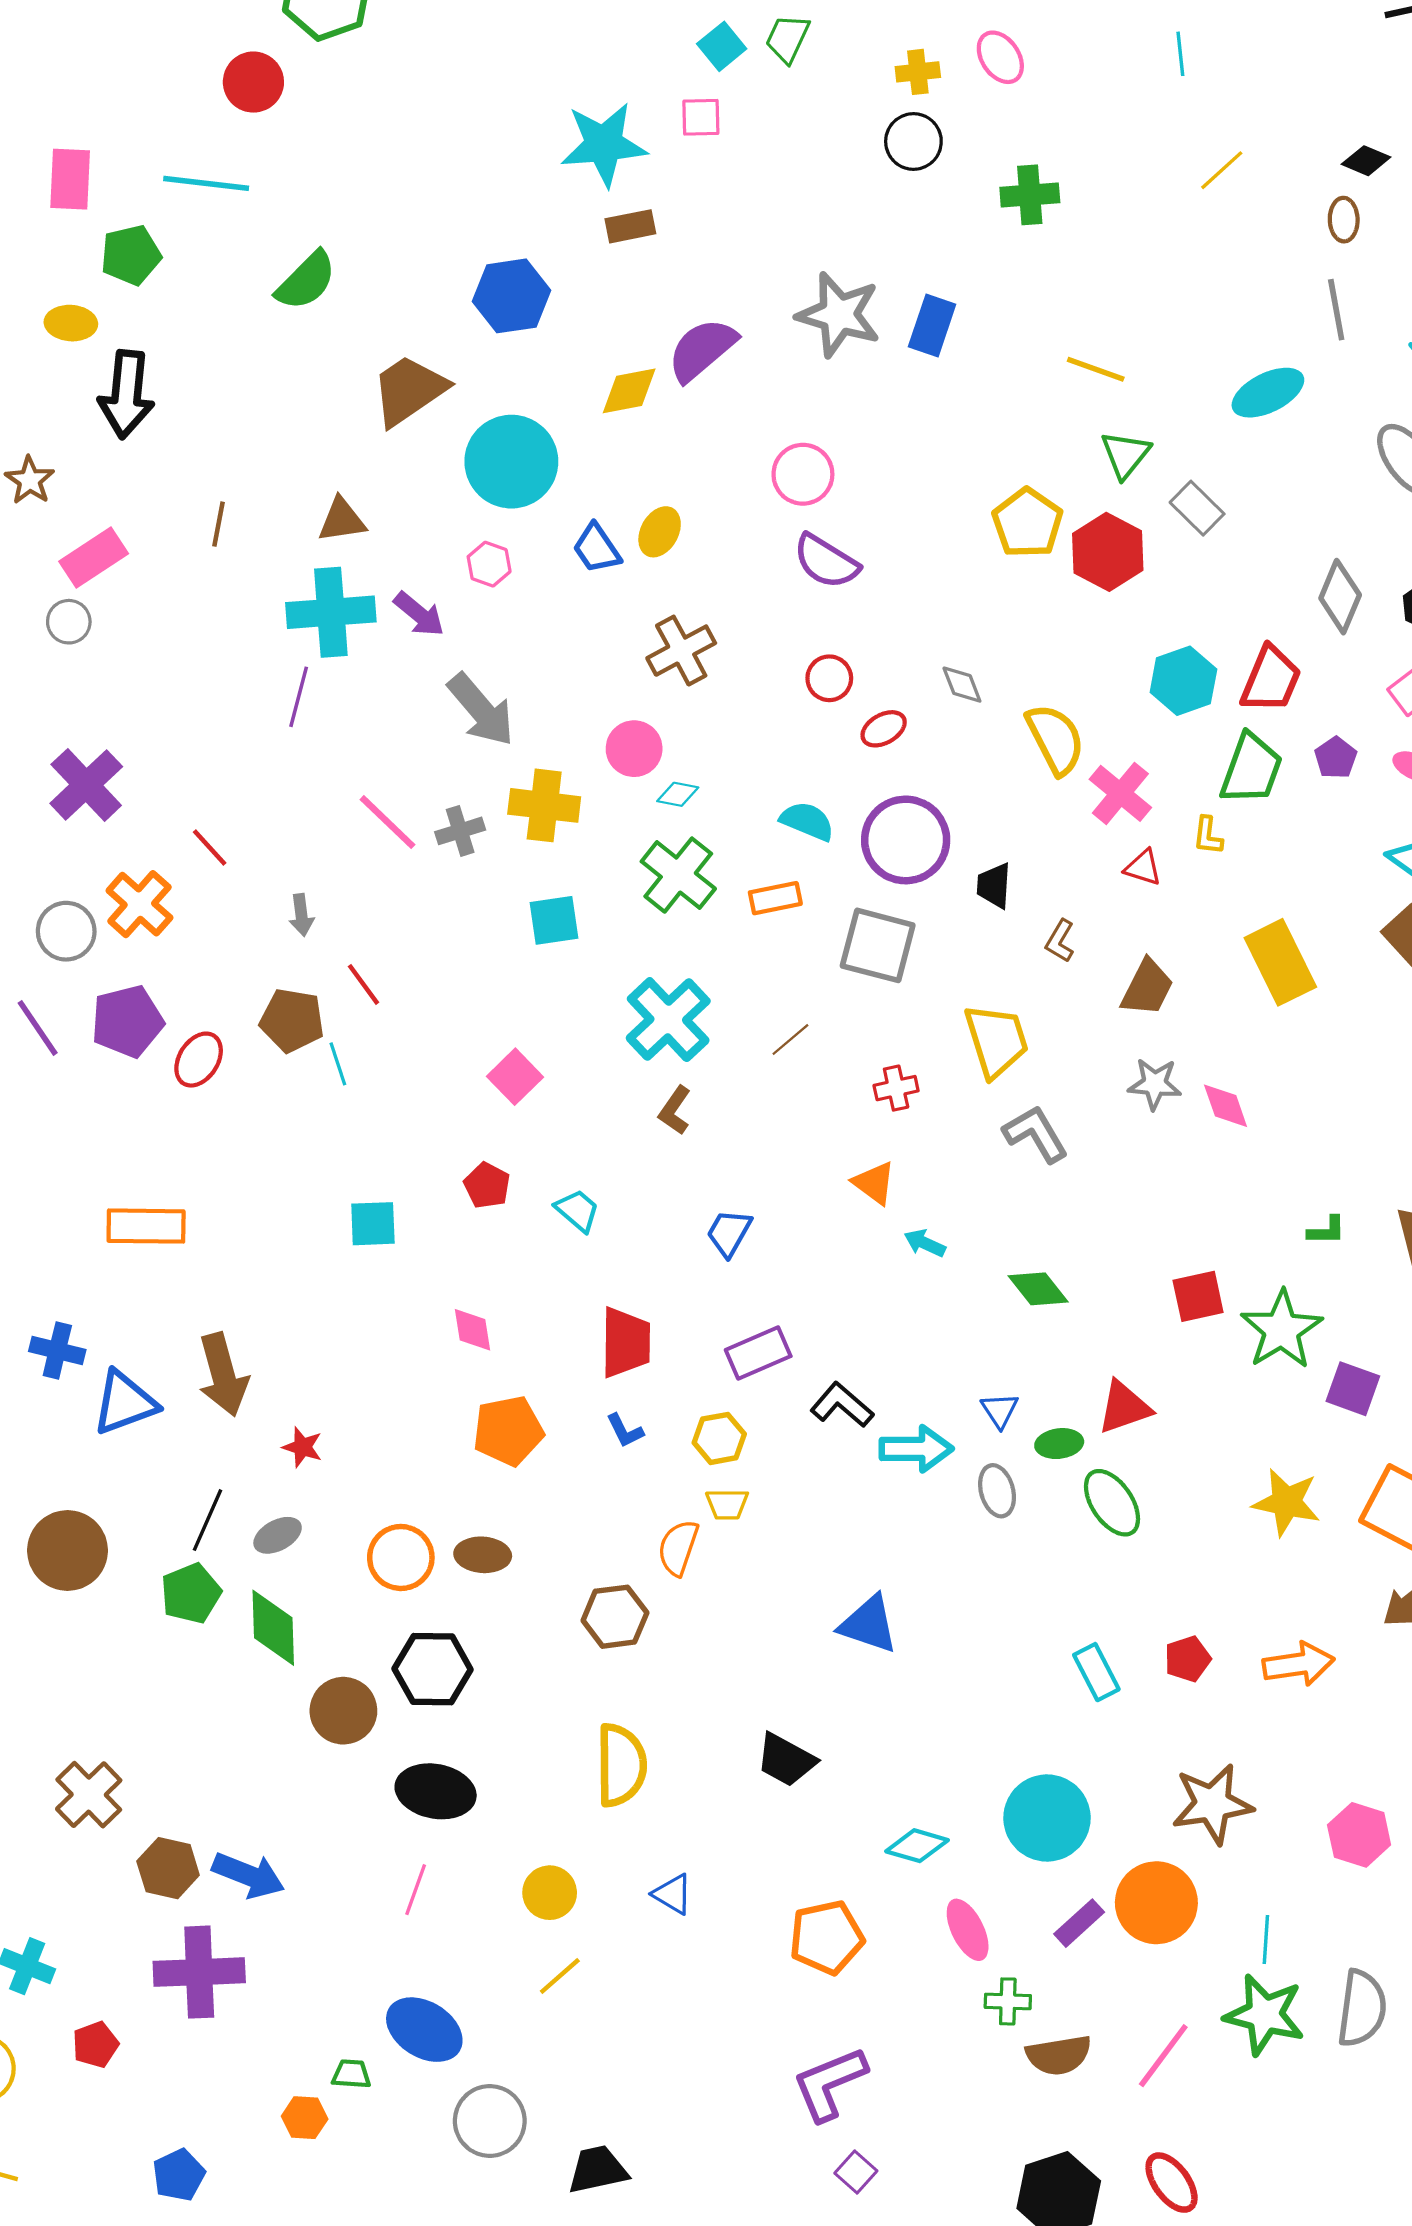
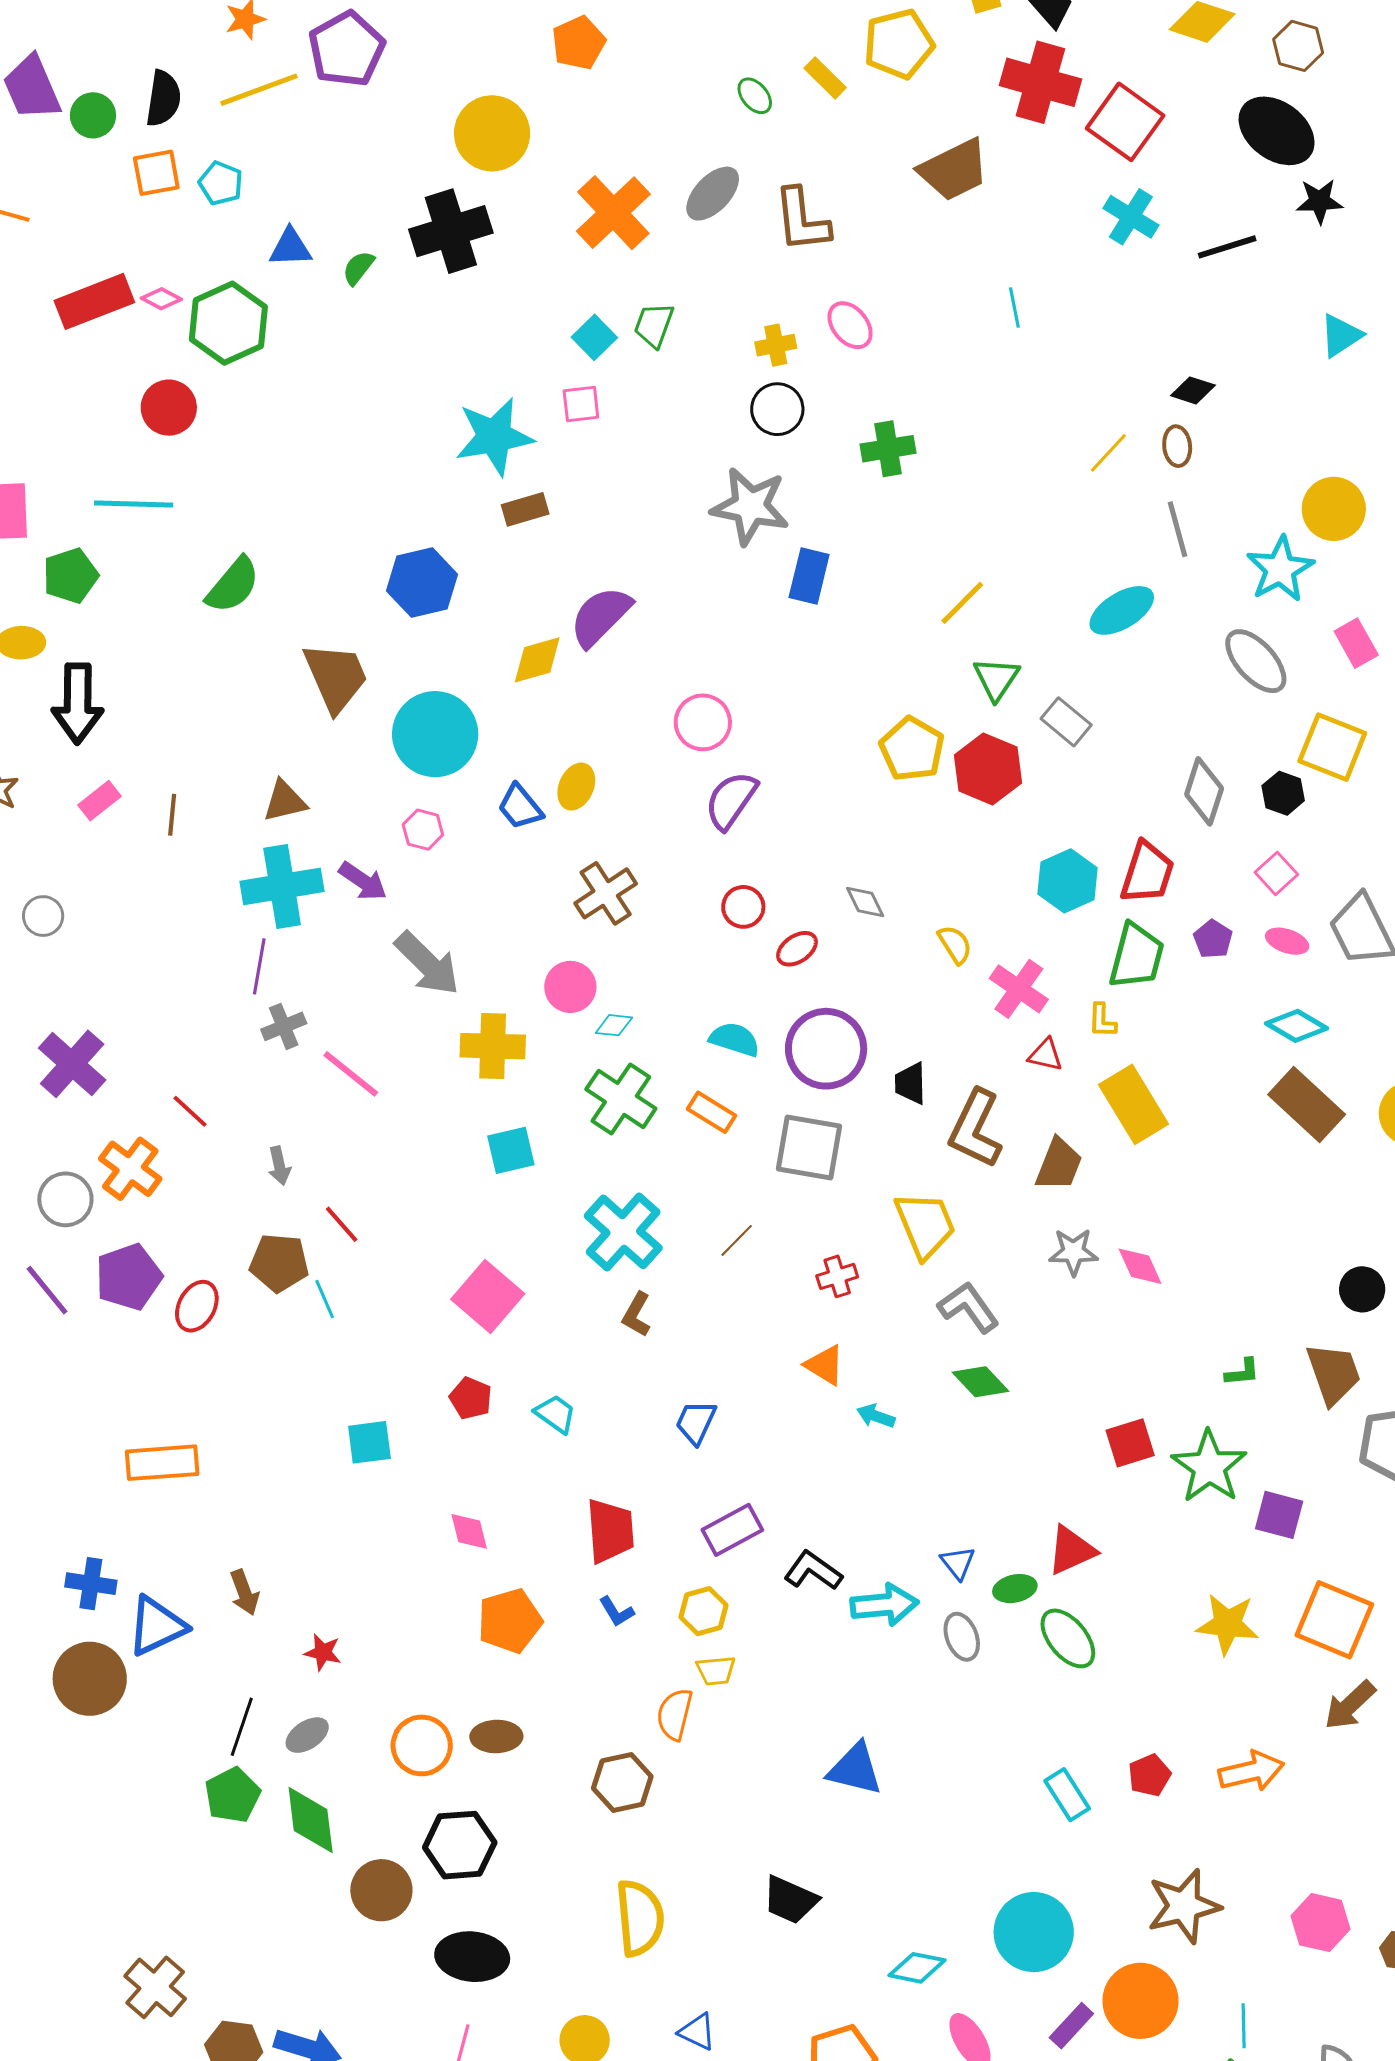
yellow line: (1222, 170) -> (1108, 453), moved
gray star: (839, 315) -> (750, 506), moved
yellow line: (1096, 369) -> (962, 603), turned -60
brown trapezoid: (409, 390) -> (336, 677), turned 106
pink rectangle: (94, 557) -> (99, 801), moved, size x0.7
purple semicircle: (826, 561) -> (731, 800), turned 98
yellow semicircle: (1055, 739) -> (955, 944), size x0.6
gray cross: (460, 831) -> (284, 1026), moved
orange rectangle: (775, 898) -> (711, 1112), turned 48
brown L-shape: (1060, 941) -> (975, 1129), size x2.0
yellow rectangle: (1280, 962) -> (1134, 1104), moved
pink square: (515, 1077) -> (488, 1296), size x1.4
green diamond: (1038, 1289) -> (981, 1382), moved
brown arrow: (223, 1375) -> (244, 1592), size x0.6
brown circle: (68, 1550) -> (90, 1679), moved

